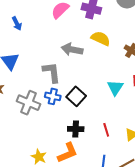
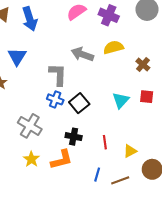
blue arrow: (17, 23) -> (30, 19), size x1.6
yellow semicircle: (101, 38) -> (113, 47), turned -48
gray cross: (28, 103) -> (30, 126), moved

